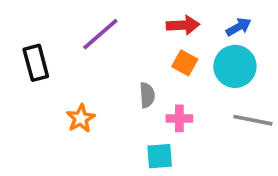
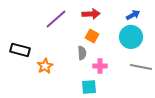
red arrow: (183, 25) -> (91, 14), moved
black rectangle: (36, 63) -> (20, 50), moved, turned -60
orange square: (185, 63) -> (92, 36), moved

